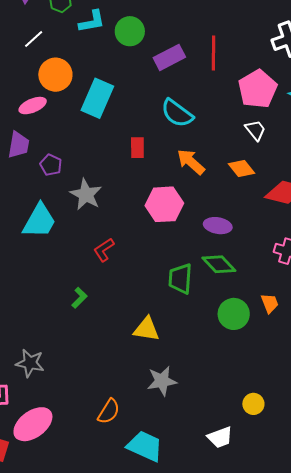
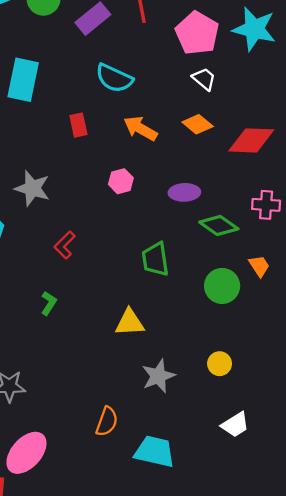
pink hexagon: (164, 204) -> (121, 181), size x0.6
green diamond: (219, 264) -> (219, 225), moved
yellow circle: (253, 404) -> (220, 364), moved

